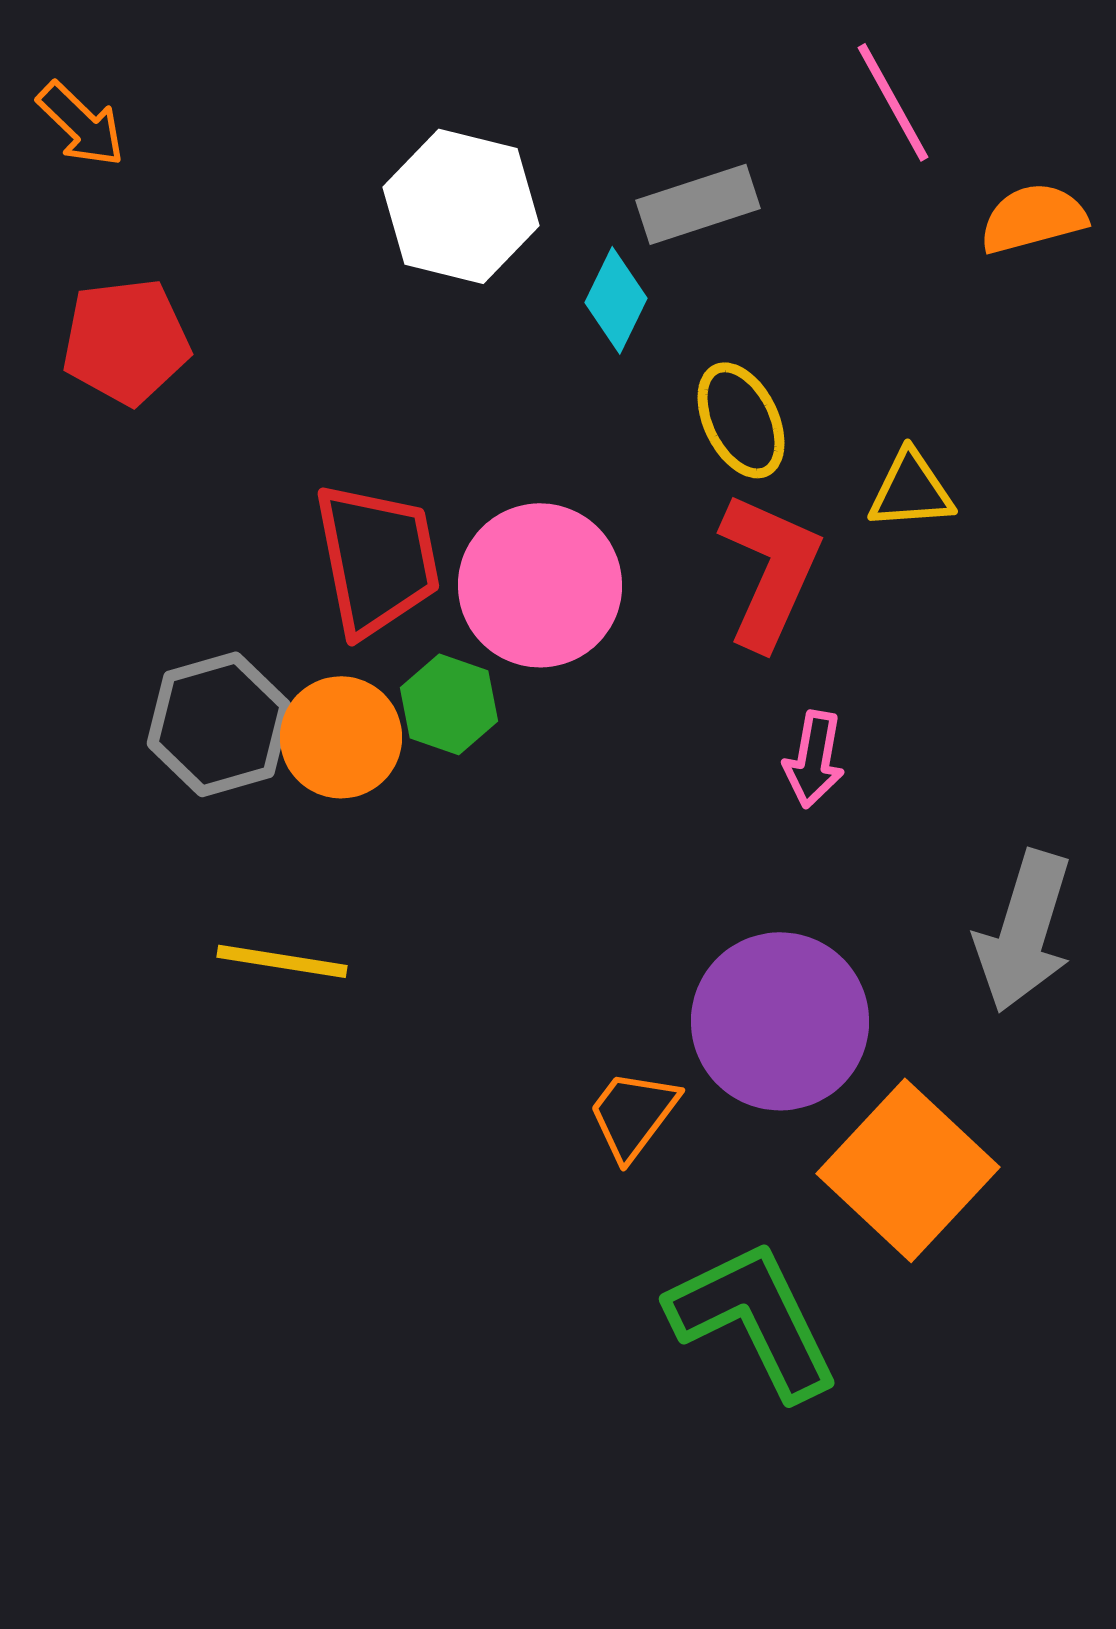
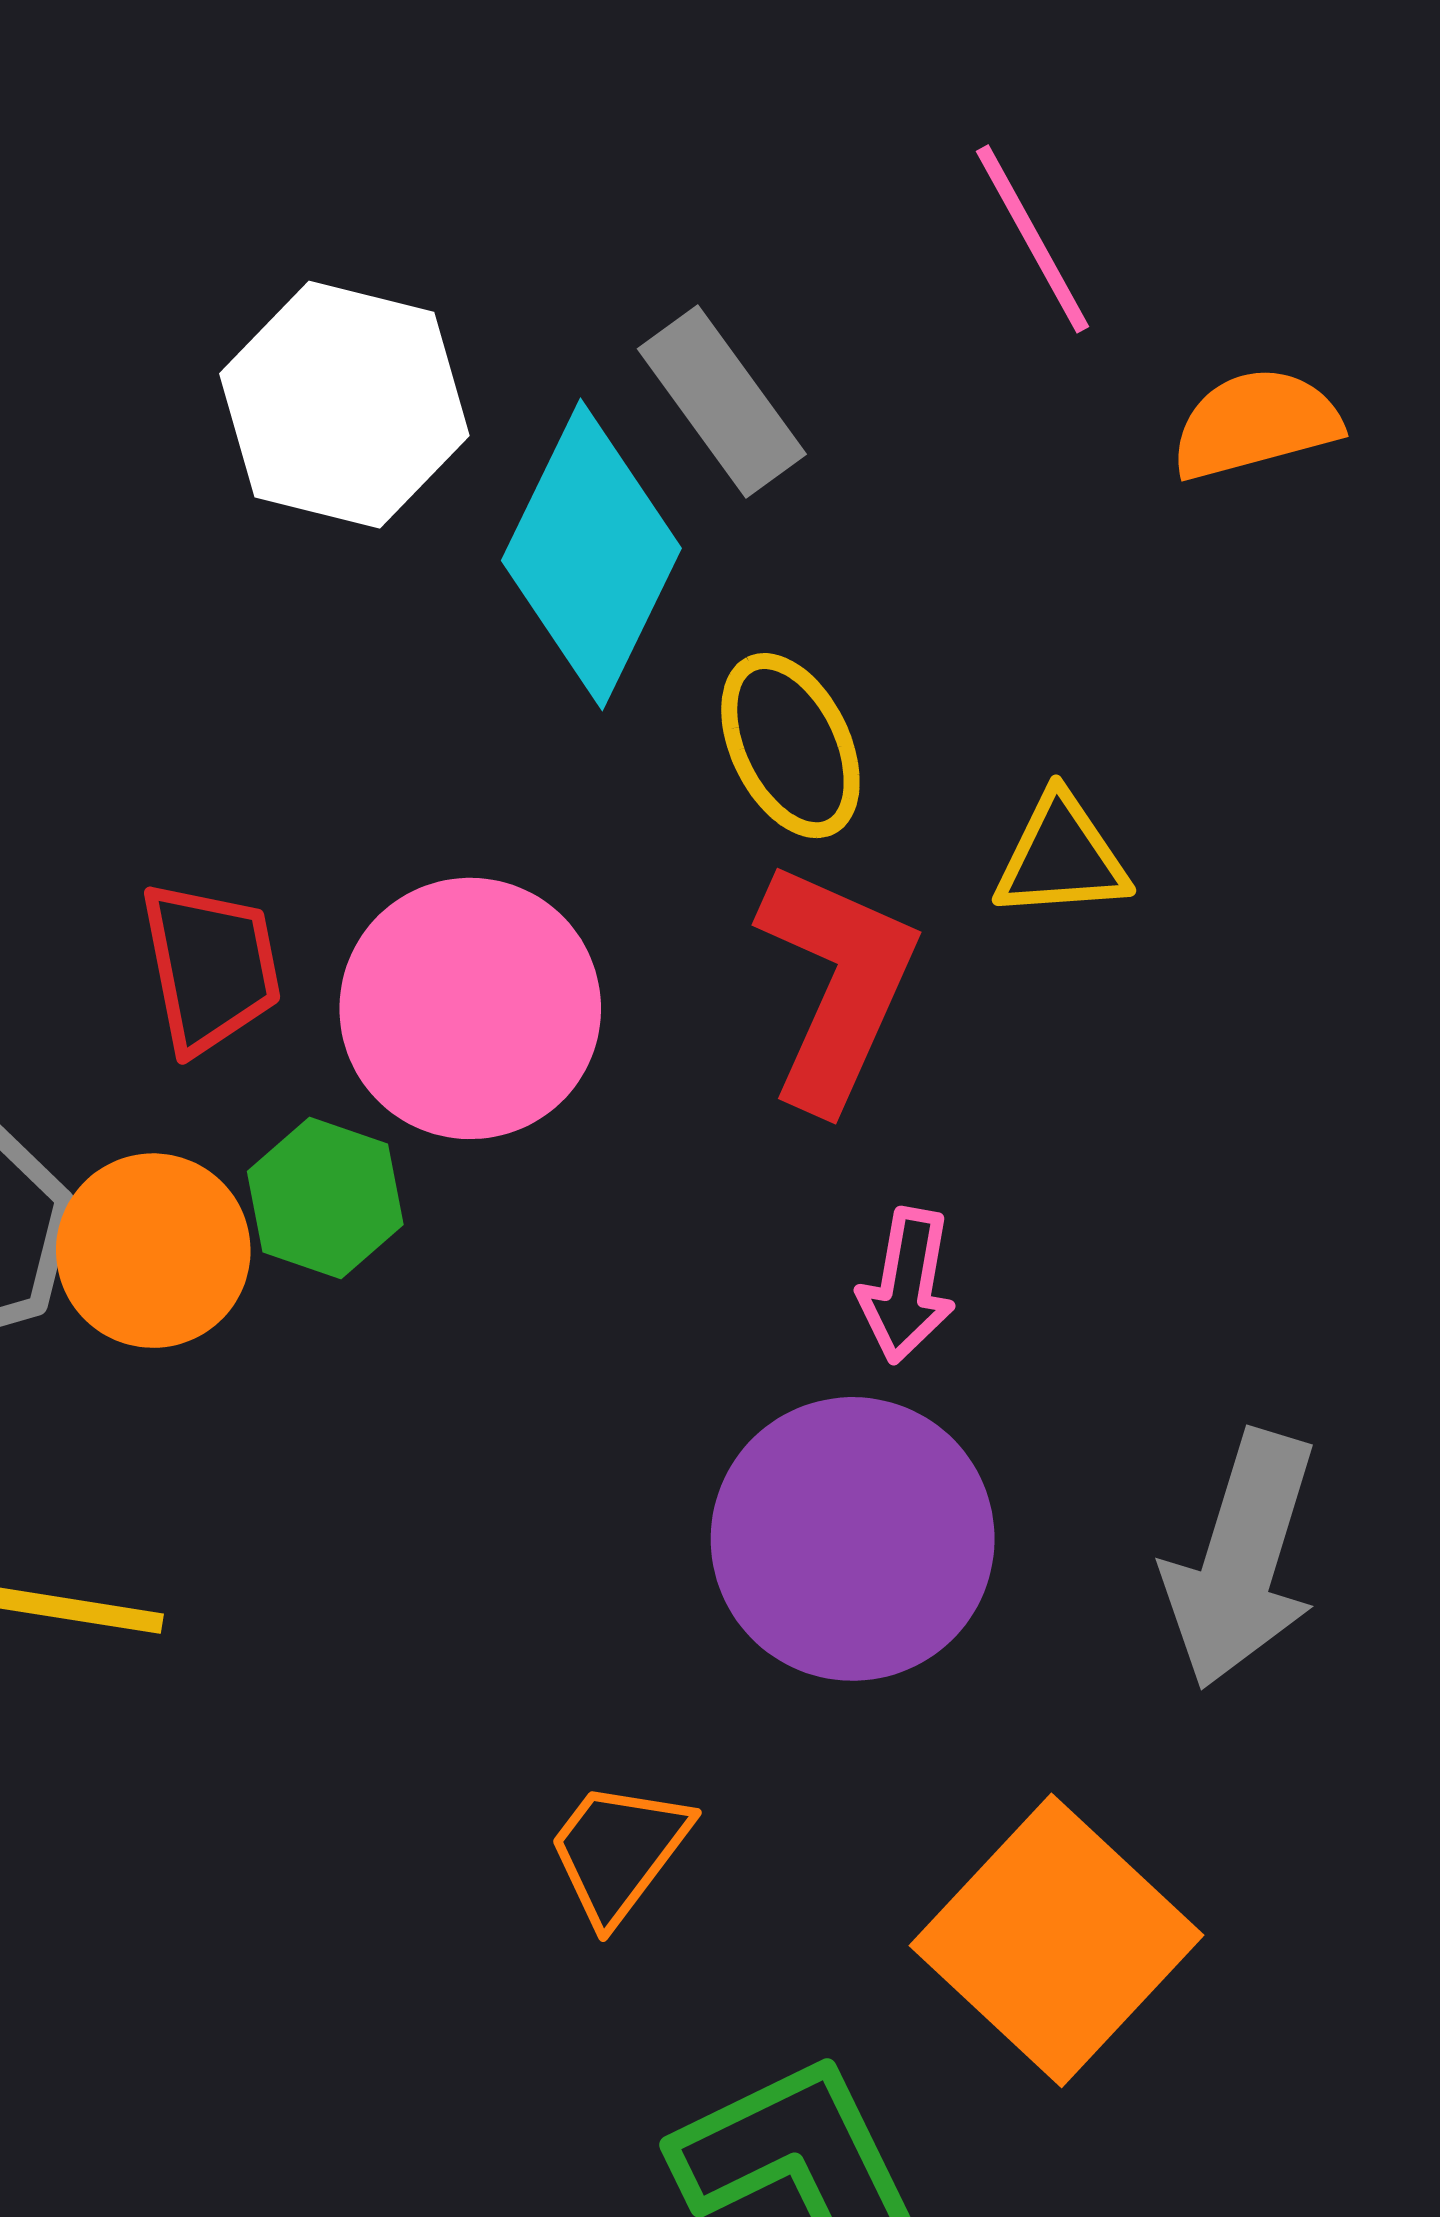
gray rectangle: (698, 204) -> (722, 401), turned 72
cyan diamond: (616, 300) -> (591, 554), size x1.8
red trapezoid: (377, 559) -> (211, 967), size x0.7
purple circle: (780, 1021) -> (853, 1539), moved

